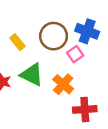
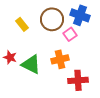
green triangle: (32, 75) -> (31, 64), moved
orange cross: (63, 84) -> (60, 59), turned 36

